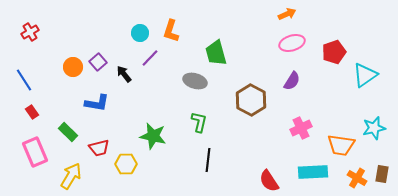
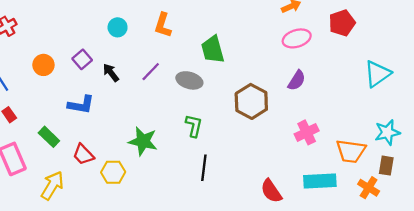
cyan circle: (140, 33) -> (118, 27), moved
red pentagon: (334, 52) -> (342, 23), moved
purple line: (150, 58) -> (151, 72), moved
orange circle: (73, 67) -> (43, 65), moved
red trapezoid: (99, 148) -> (83, 155), turned 60
brown rectangle: (382, 174) -> (386, 166), moved

